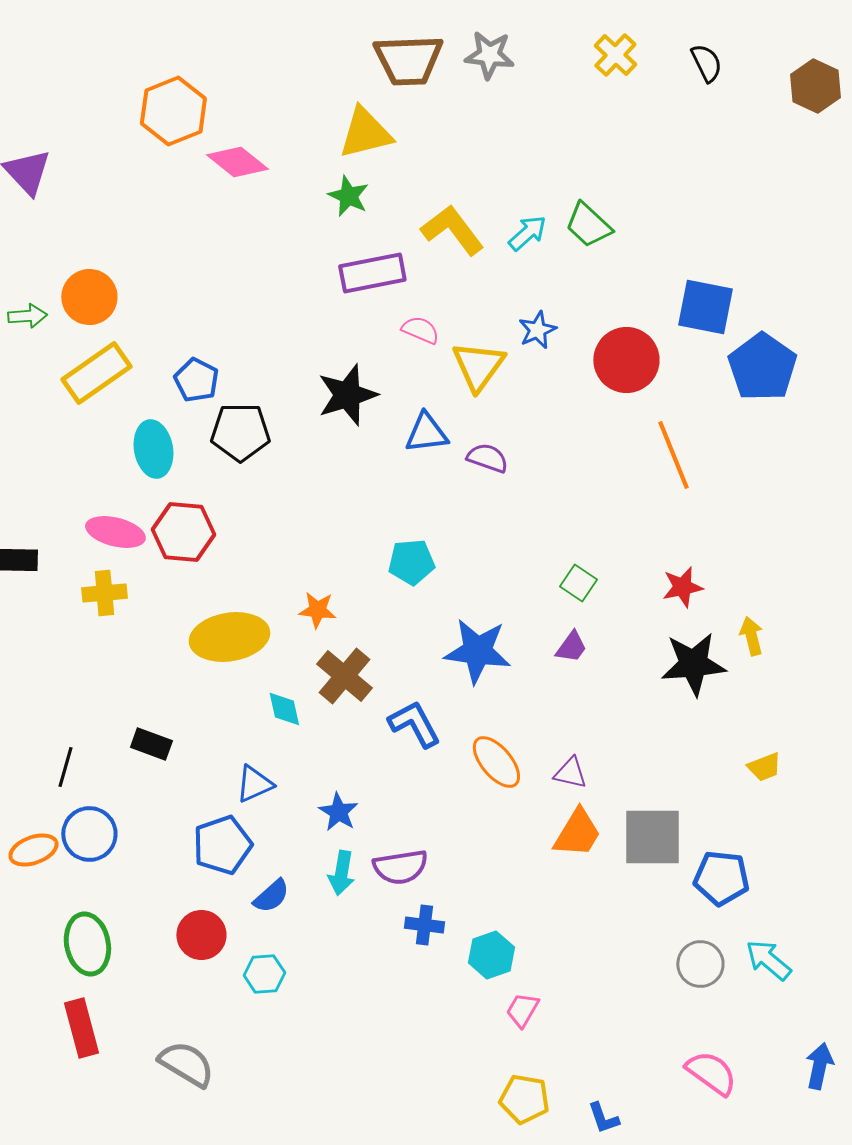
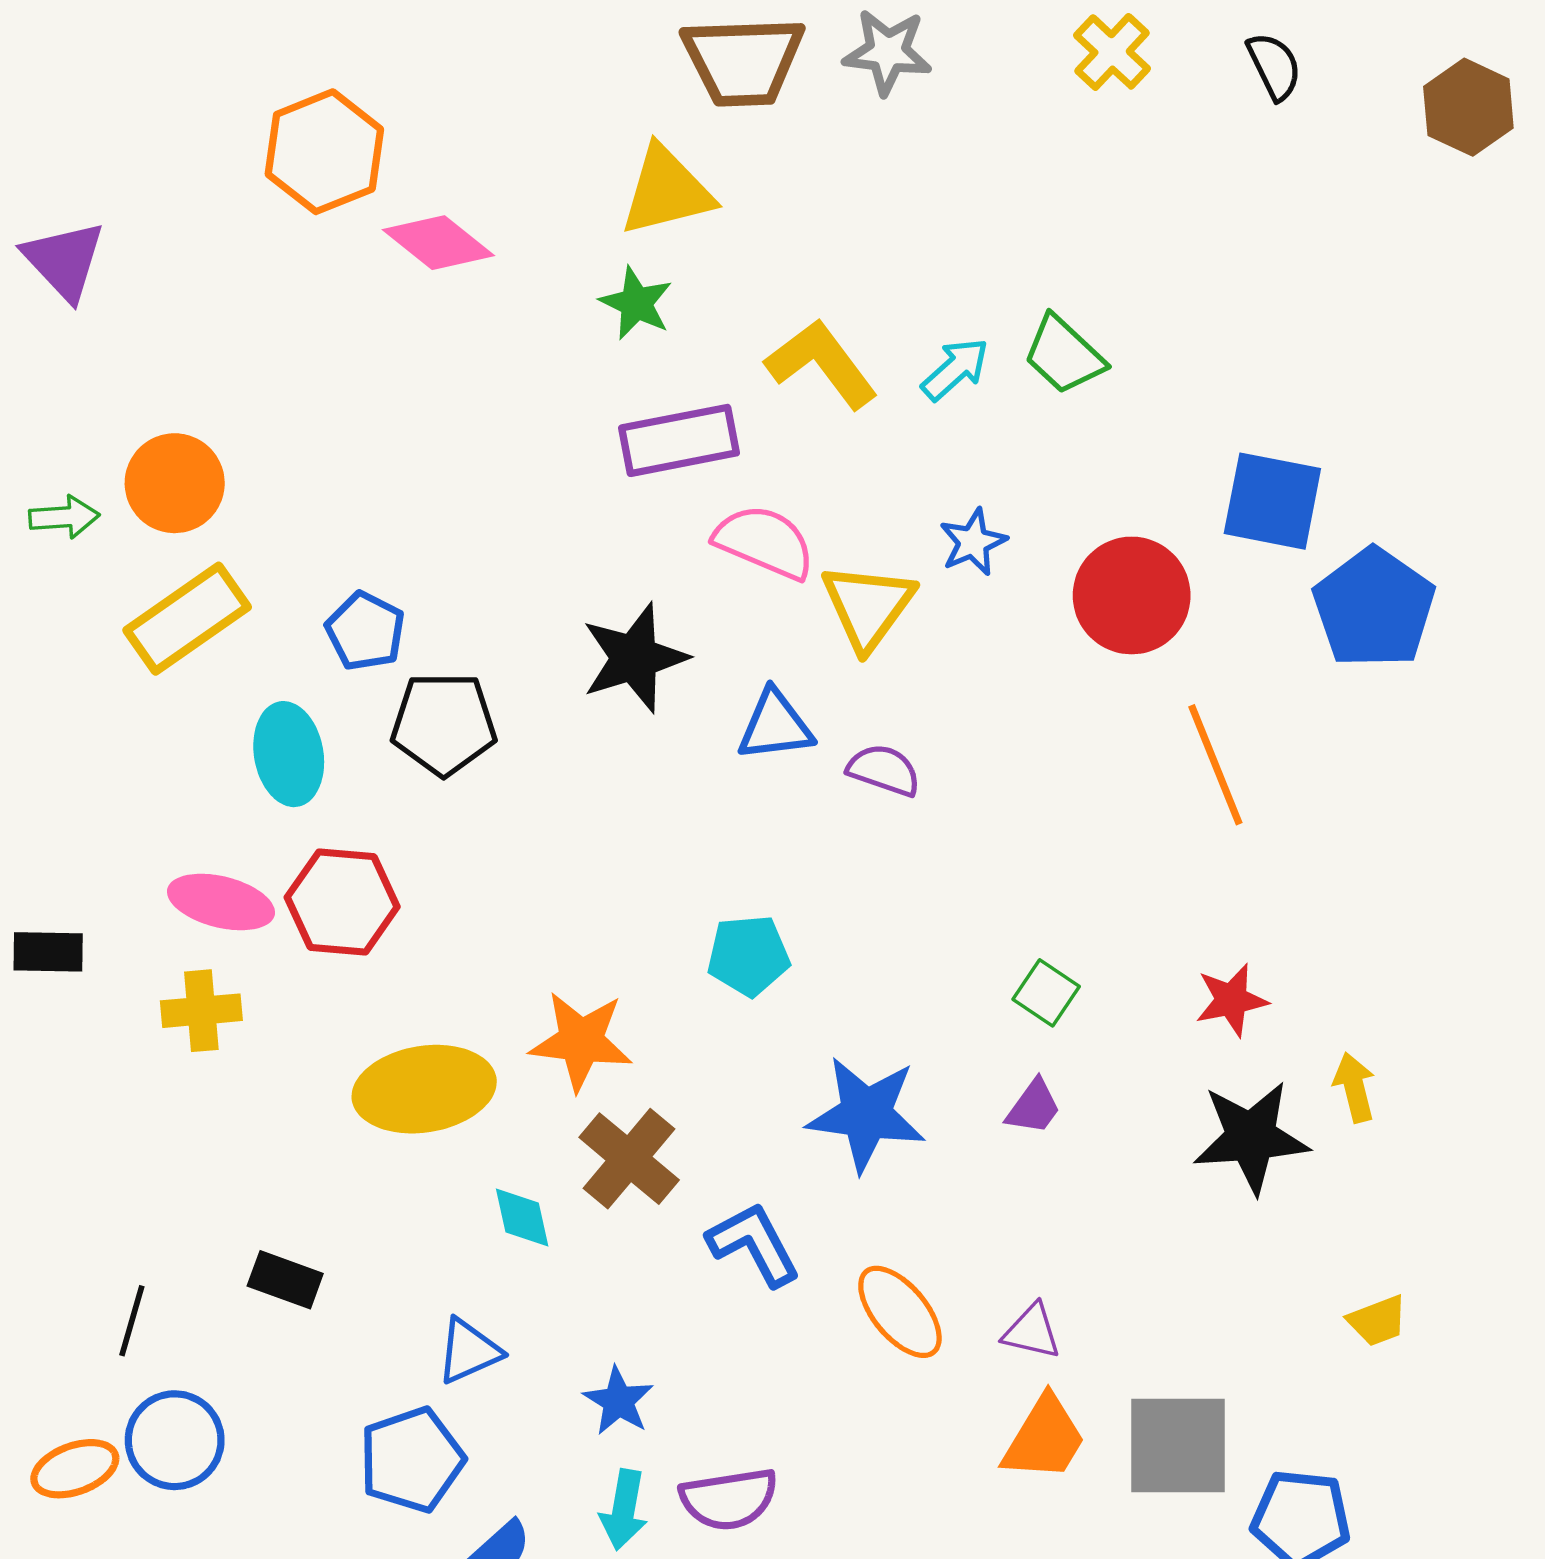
pink semicircle: (420, 330) -> (765, 542), size x1.5
orange star: (317, 610) -> (581, 1041), size x1.5

